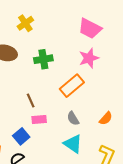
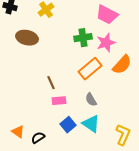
green cross: (43, 59) -> (83, 38), moved
orange semicircle: (106, 118) -> (122, 65), moved, size x1.5
blue square: (21, 136) -> (68, 125), moved

